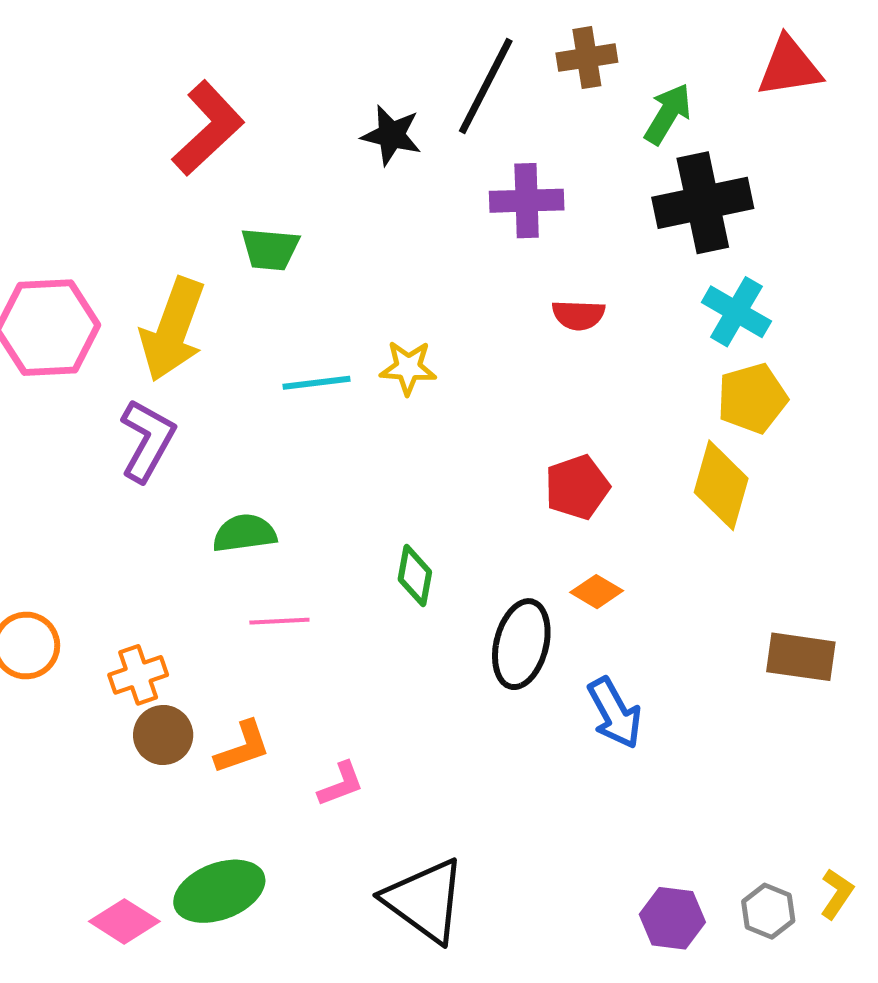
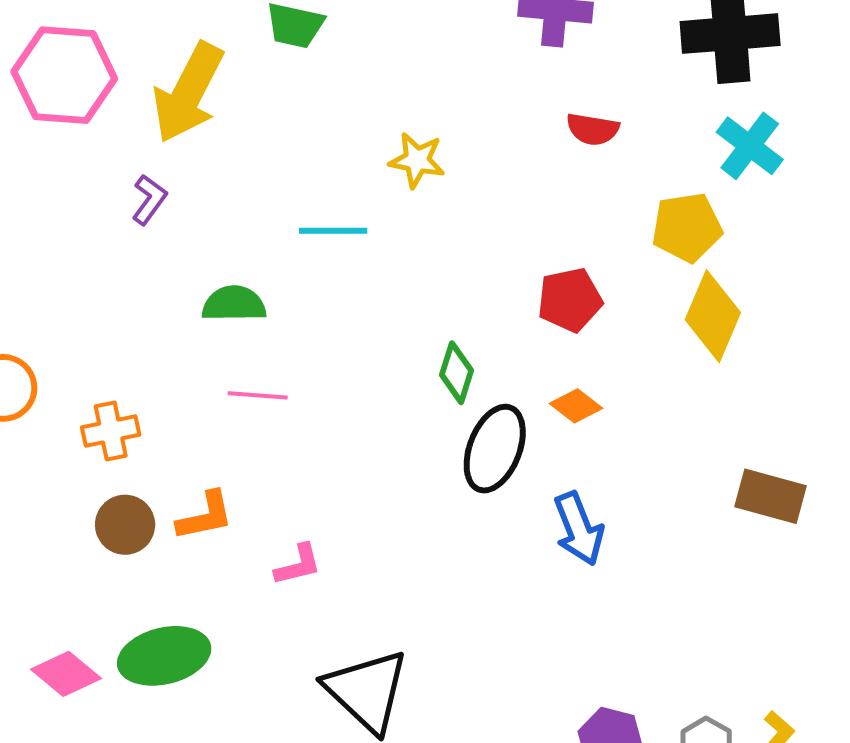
cyan line: (317, 383) -> (333, 231), moved
yellow pentagon: (752, 398) -> (687, 227), moved
purple L-shape: (147, 440) -> (149, 200), size x0.6
green diamond: (415, 576) -> (457, 373), moved
brown circle: (163, 735) -> (125, 525), moved

